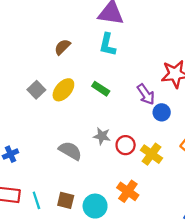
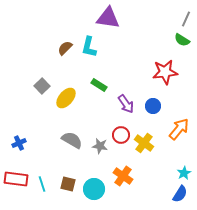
cyan L-shape: (107, 45) -> (89, 47), moved
yellow ellipse: (63, 90) -> (66, 98), moved
purple arrow: (146, 94) -> (126, 104), moved
gray star: (102, 136) -> (100, 146), moved

